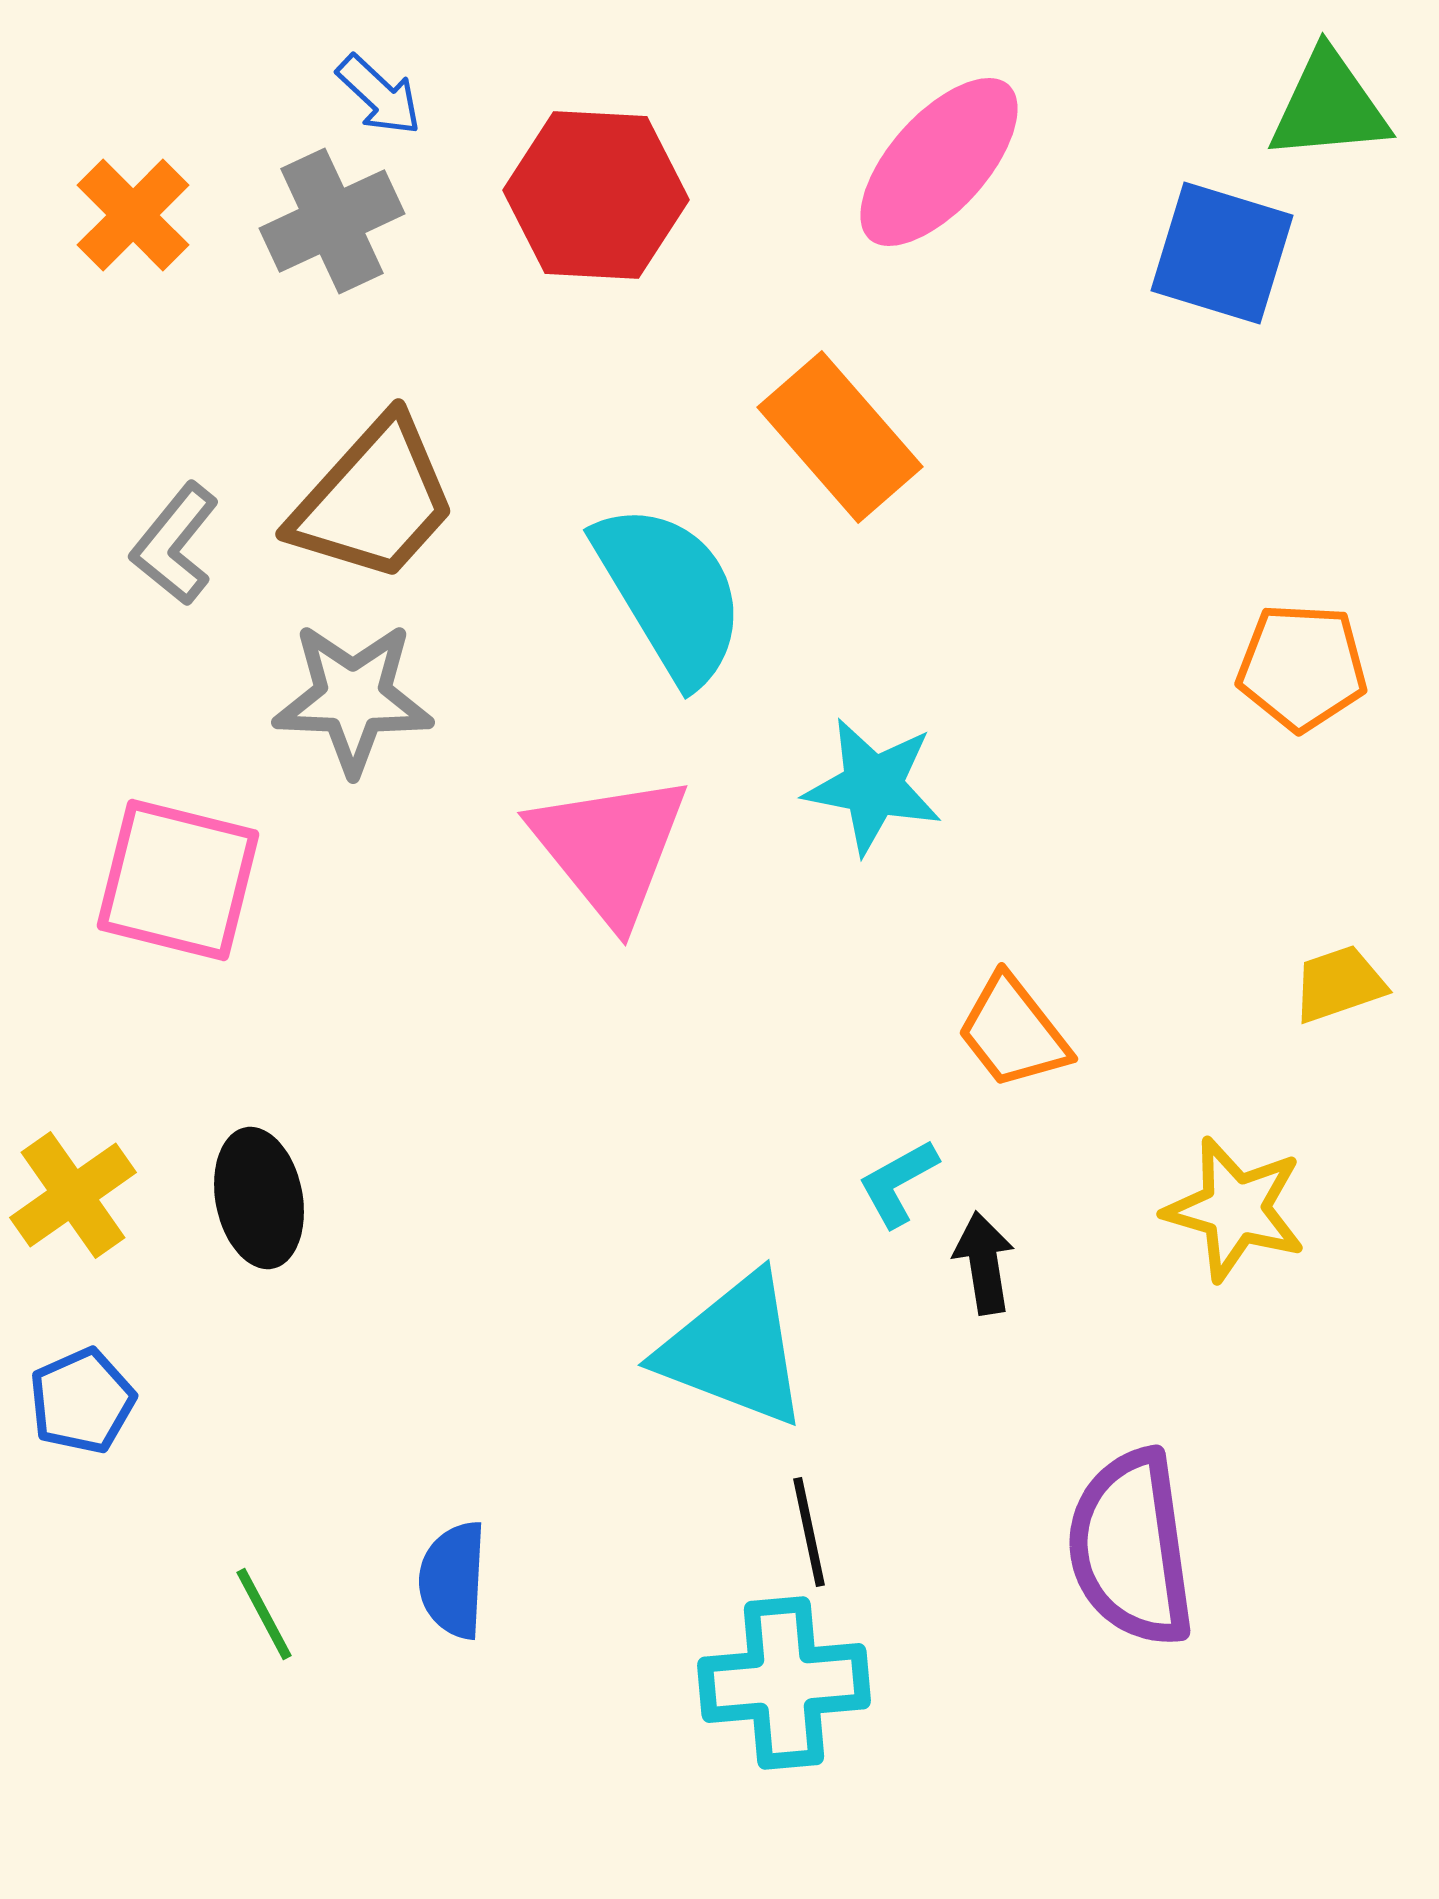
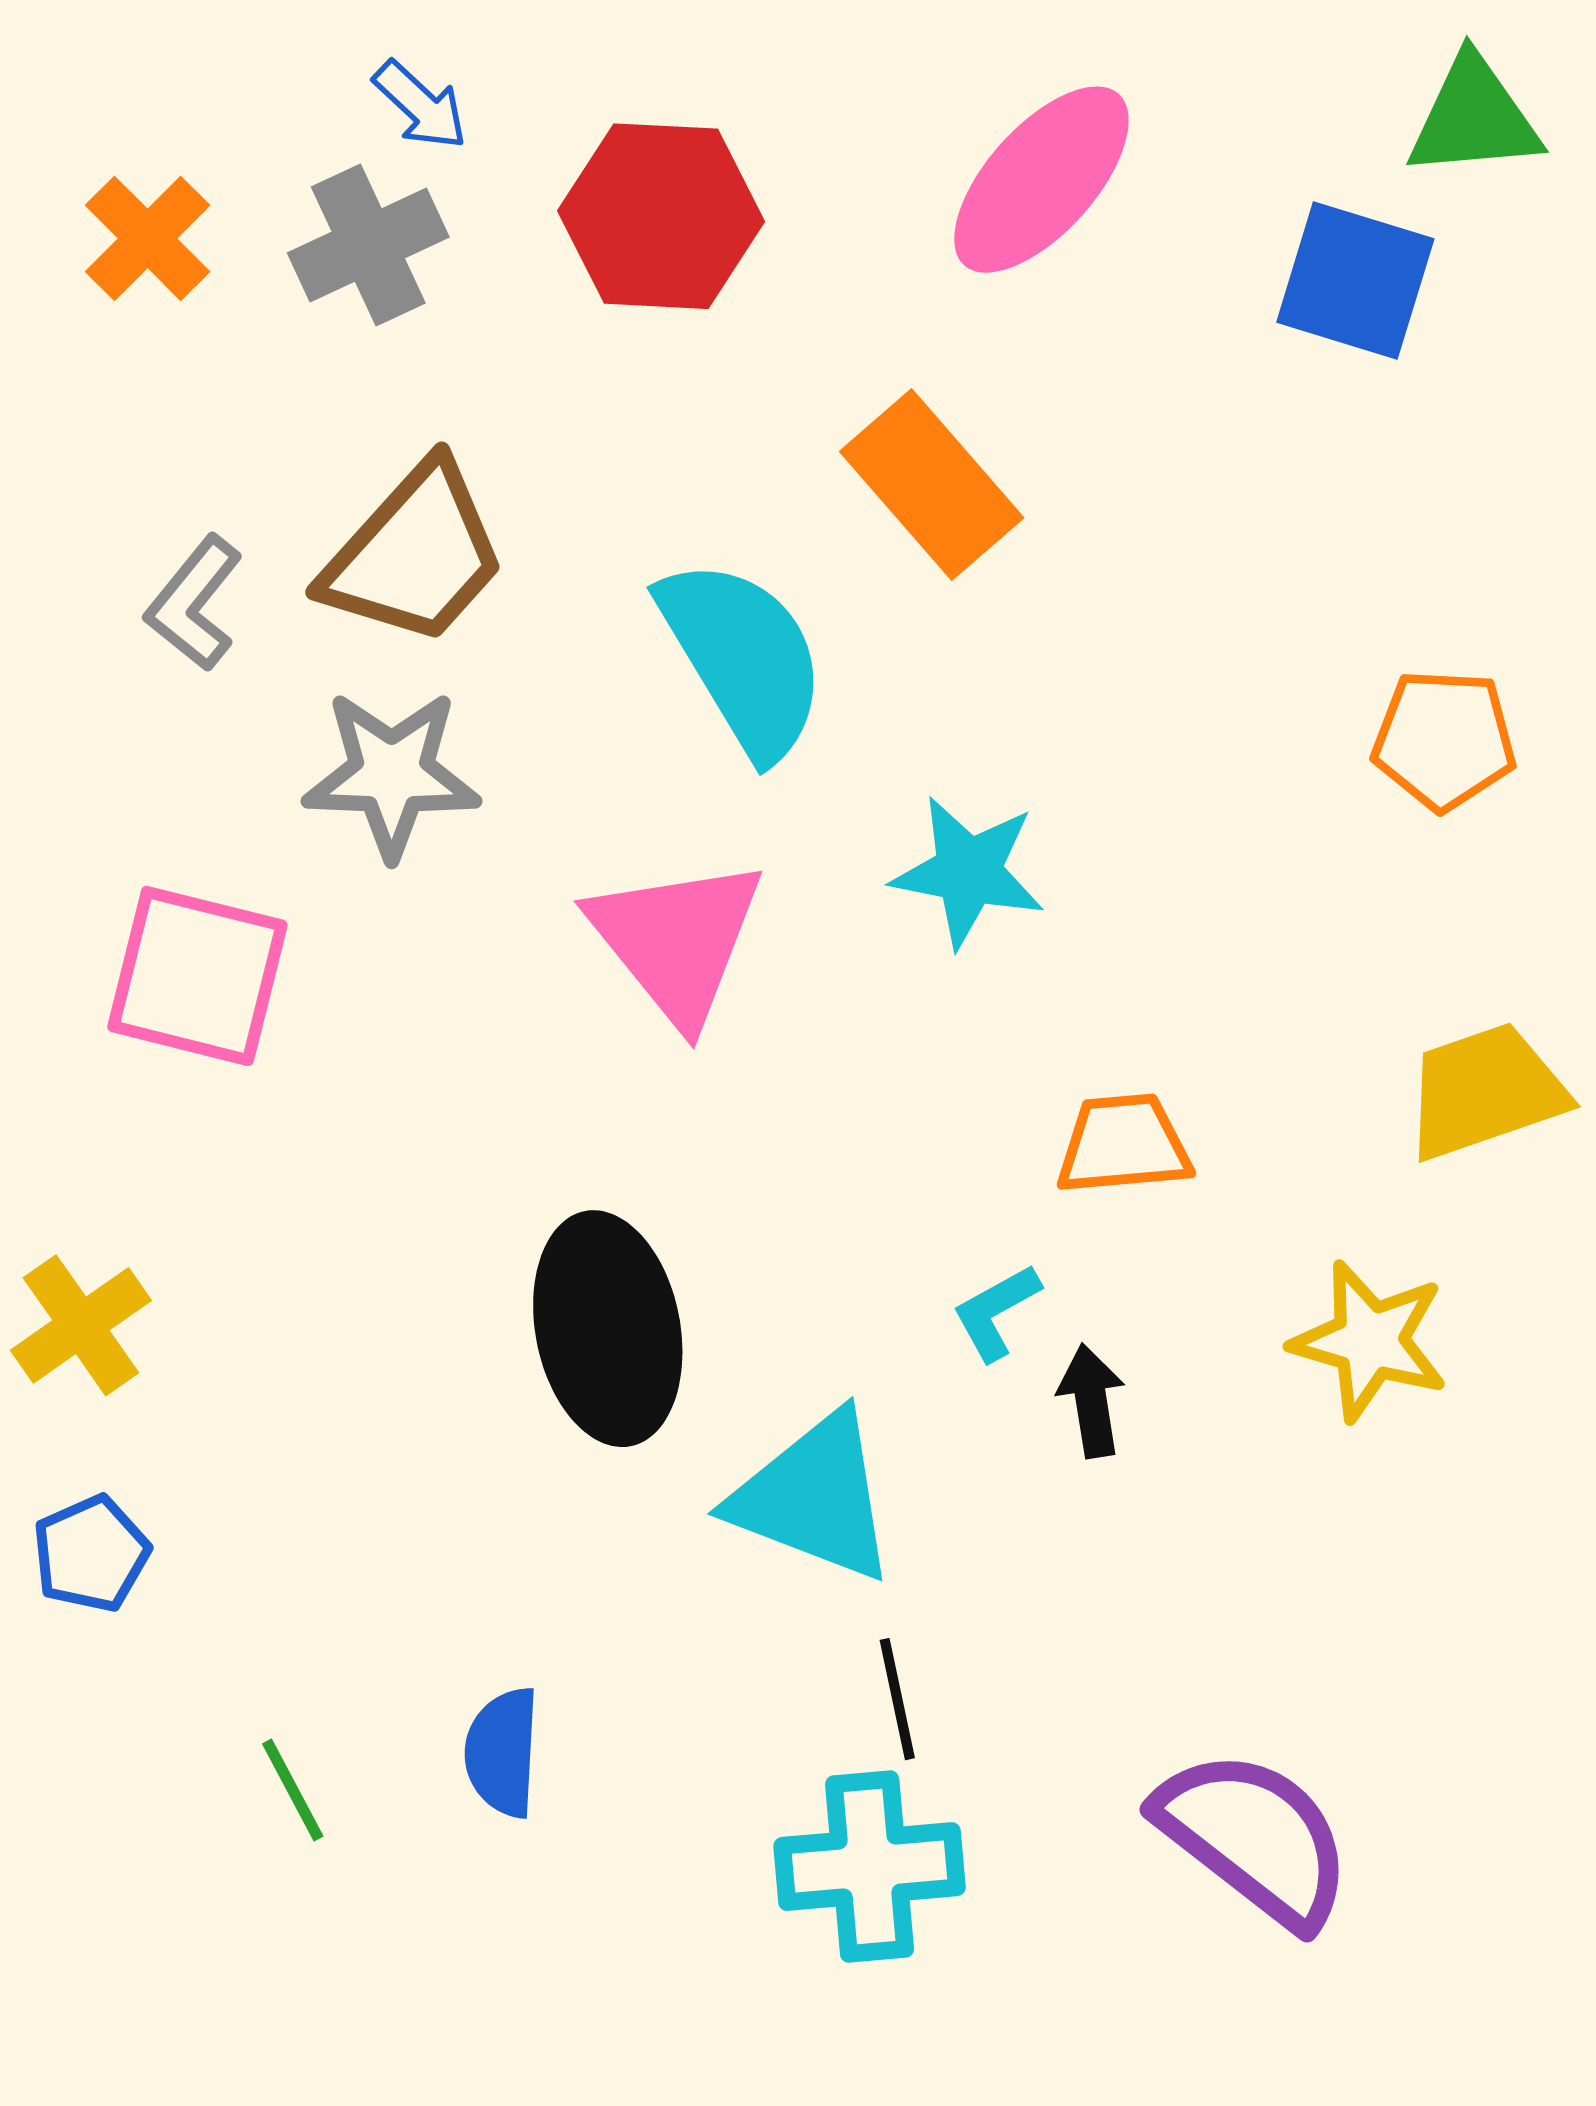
yellow trapezoid: (1339, 984) -> (1485, 1091), size x1.6
orange trapezoid: (1013, 1032) -> (1124, 1145), turned 123
black ellipse: (259, 1198) -> (608, 1329), moved, size x1.5
purple semicircle: (1131, 1548) -> (1254, 1838), moved, turned 136

